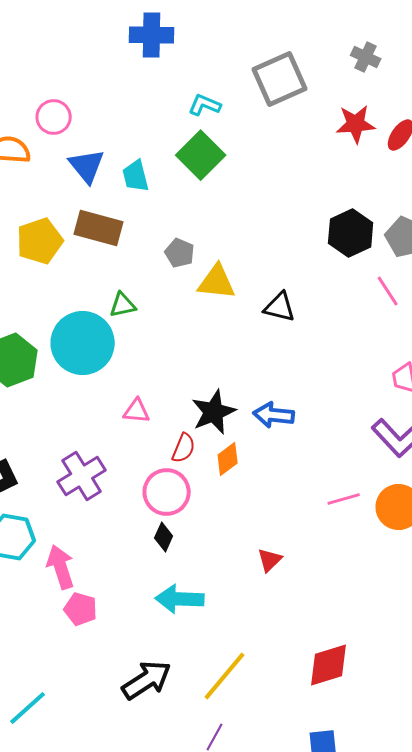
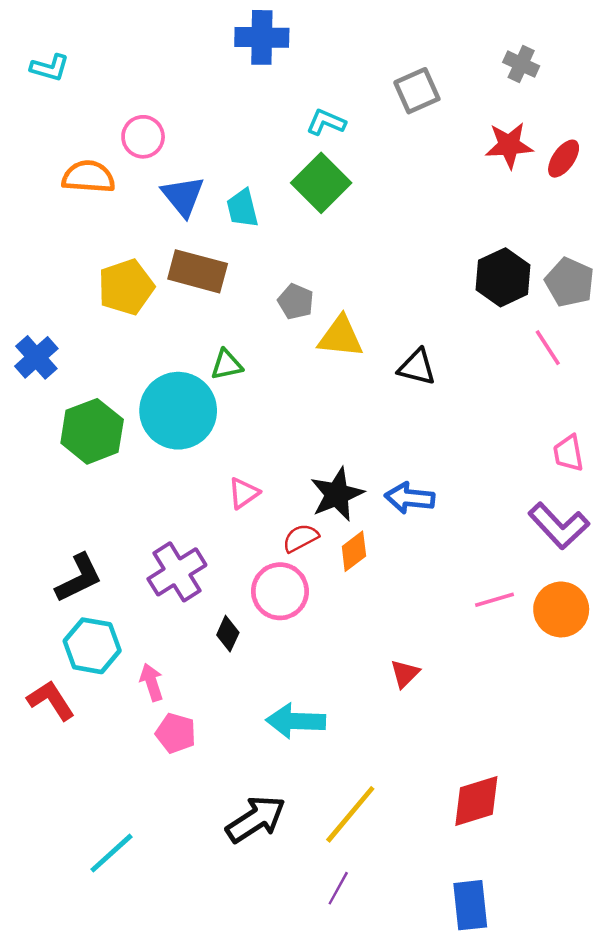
gray square: (280, 79) -> (417, 91), size x0.7
pink triangle: (137, 411) -> (244, 493), turned -40
red semicircle: (184, 448) -> (301, 538), turned -140
black diamond: (164, 537) -> (228, 634), moved
pink arrow: (61, 567) -> (152, 682), size x0.7

